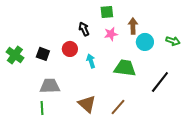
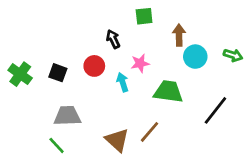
pink star: (111, 34) -> (140, 63), moved
brown line: (118, 107) -> (149, 132), moved
green line: (42, 108) -> (57, 145), turned -40

